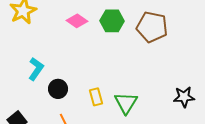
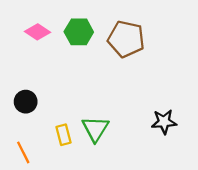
black circle: (58, 89) -> (26, 102), moved
yellow rectangle: (96, 97) -> (63, 135), moved

